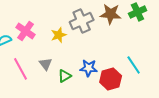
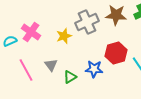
red hexagon: (111, 79) -> (116, 53), moved

